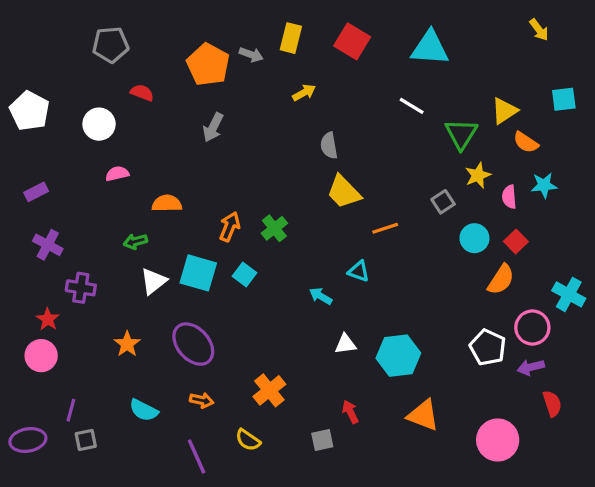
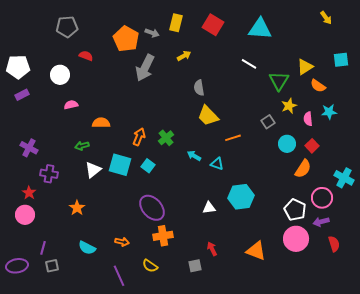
white pentagon: (30, 111) -> (18, 67), turned -30
gray arrow: (213, 127) -> (145, 68), moved, size x1.5
purple rectangle: (36, 192) -> (22, 95), moved
cyan arrow: (321, 296) -> (194, 156), moved
purple ellipse: (193, 344) -> (152, 208), moved
cyan hexagon: (398, 356) -> (241, 197), moved
orange cross: (269, 390) -> (163, 236), turned 30
pink circle: (498, 440) -> (296, 239), moved

